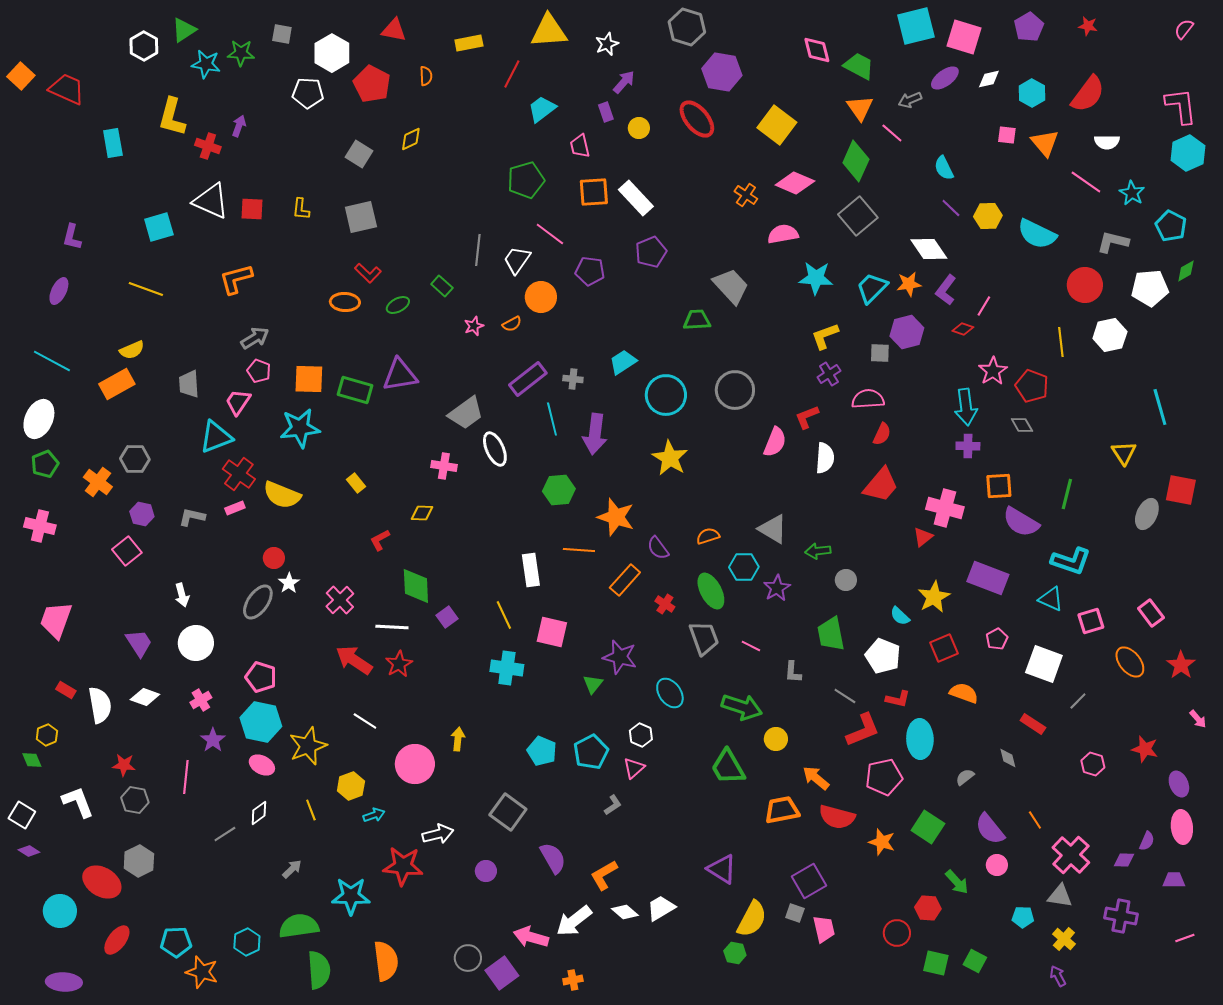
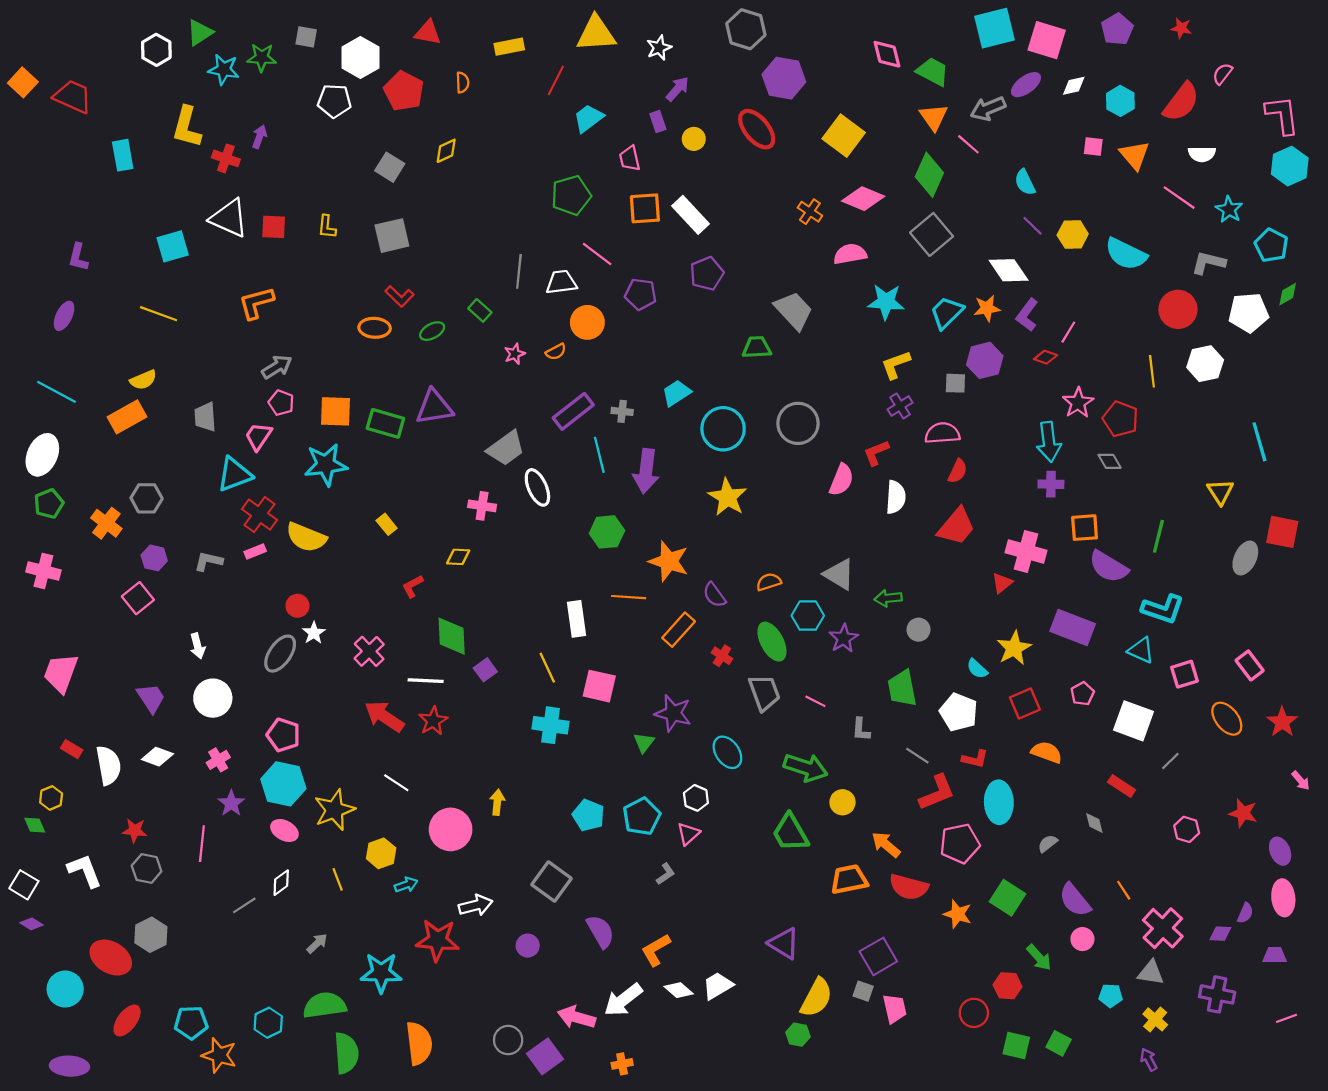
pink semicircle: (1184, 29) -> (1222, 74), moved
gray arrow: (910, 100) -> (988, 109), size x1.4
white trapezoid: (517, 260) -> (561, 282), turned 48

